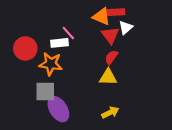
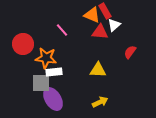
red rectangle: (116, 12) -> (105, 11), turned 63
red triangle: (110, 35) -> (100, 32), turned -48
white rectangle: (60, 43) -> (54, 72), moved
red semicircle: (111, 57) -> (130, 52), moved

